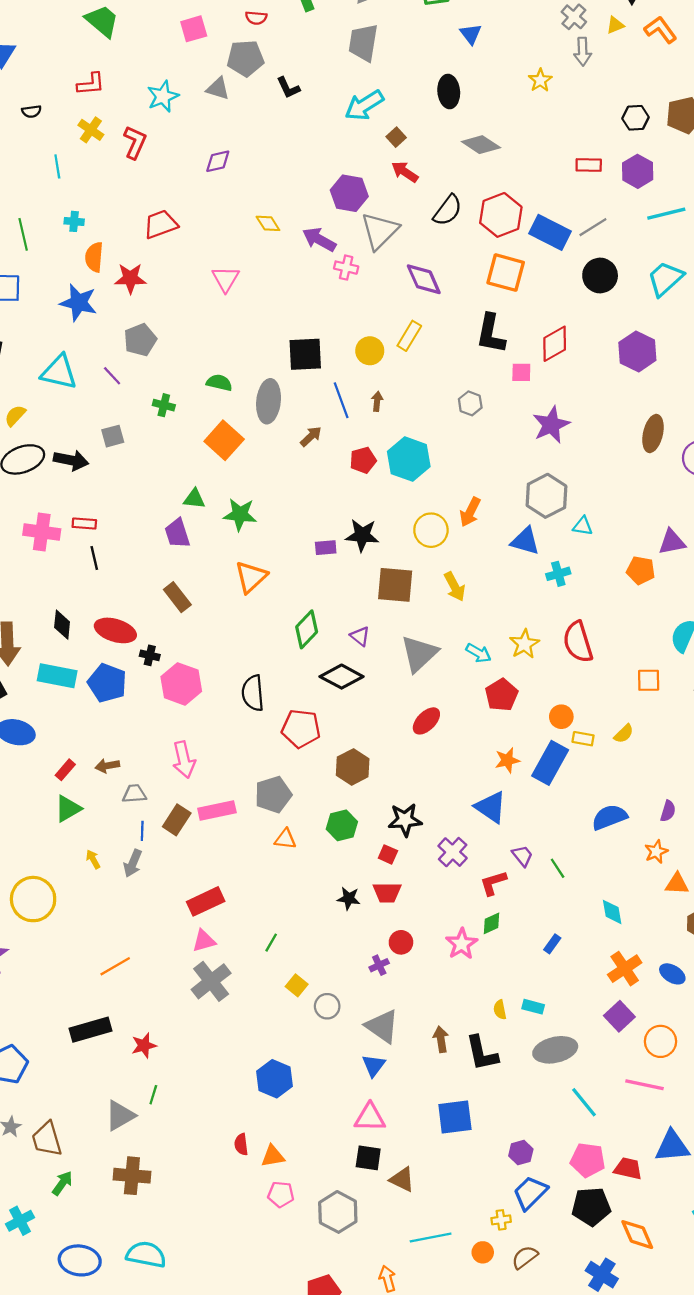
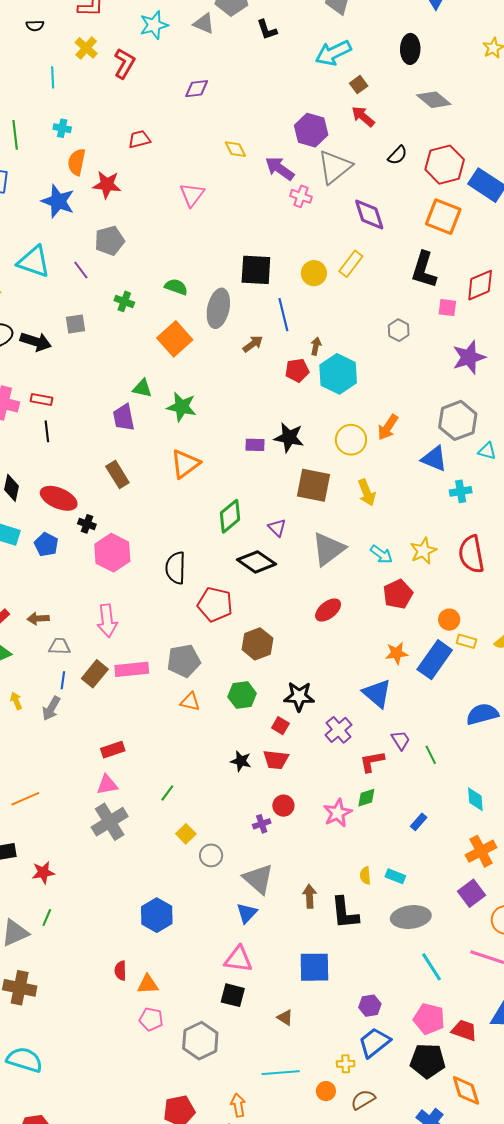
black semicircle: (448, 210) -> (398, 155), size x0.7
red trapezoid: (161, 224) -> (139, 139), size x0.7
brown arrow: (377, 401) -> (316, 346), moved
blue pentagon: (107, 683) -> (46, 544), size x0.7
red rectangle: (206, 901) -> (113, 750), size x0.7
brown triangle: (402, 1179) -> (285, 1018), moved, size x0.7

